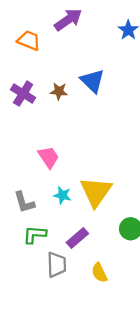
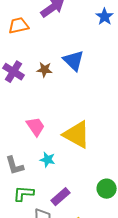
orange trapezoid: (29, 40) -> (19, 26), turned -35
yellow triangle: (96, 192) -> (77, 135), moved, turned -36

